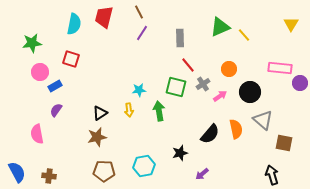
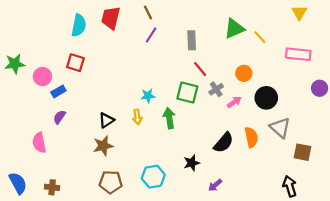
yellow triangle: (291, 24) -> (299, 13), moved
green star: (32, 43) -> (15, 64), moved
pink rectangle: (280, 68) -> (298, 54), moved

